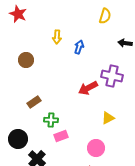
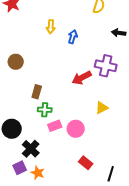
brown circle: (26, 60) -> (16, 62), moved
brown rectangle: (34, 102) -> (37, 92), moved, turned -40
pink circle: (96, 148) -> (76, 129), moved

